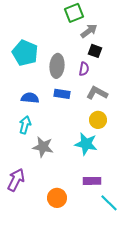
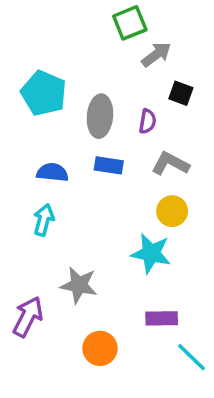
black square: (95, 51) -> (181, 93), moved
gray star: (43, 147) -> (79, 285), moved

